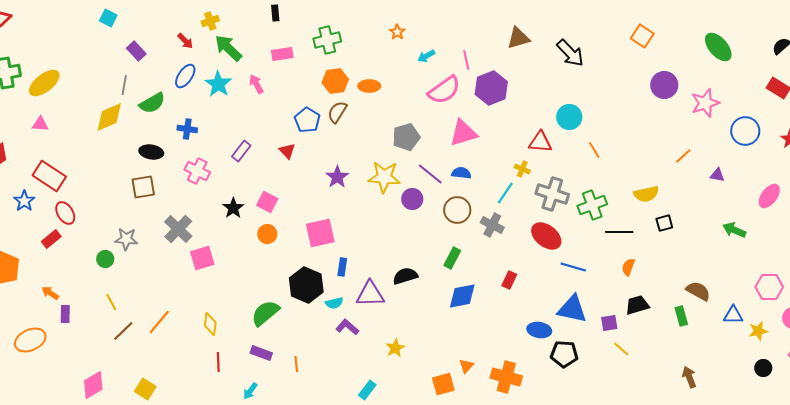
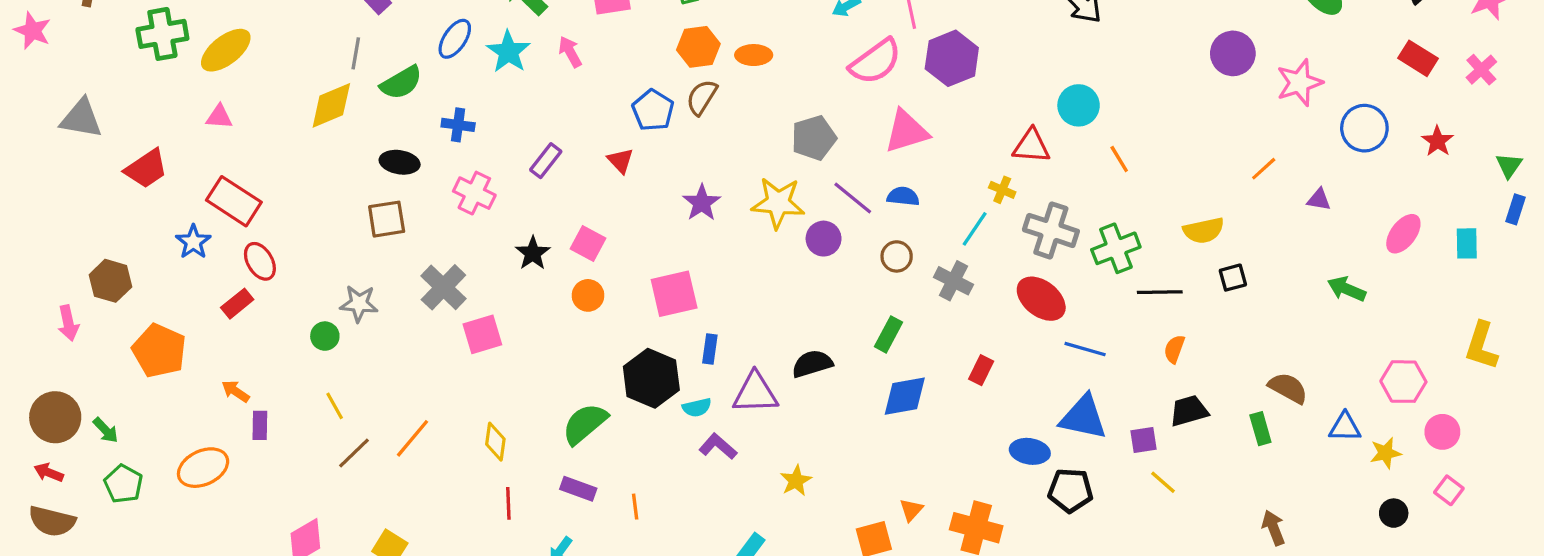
brown circle: (457, 210) -> (897, 256), size x0.7

